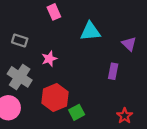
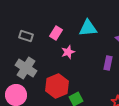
pink rectangle: (54, 12) -> (56, 33), moved, turned 56
pink star: (49, 59) -> (68, 52), moved

